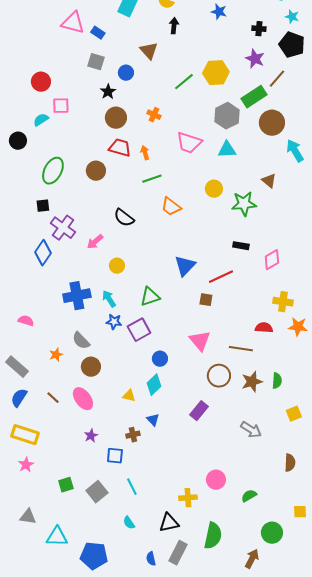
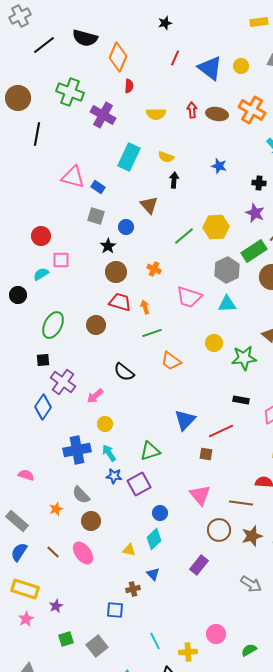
yellow circle: (117, 266) -> (105, 424), moved
purple star: (91, 436) -> (56, 606), moved
cyan line: (132, 487) -> (155, 641), moved

